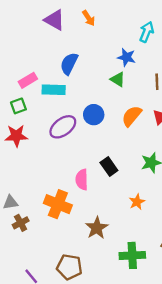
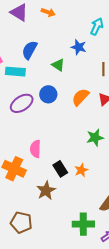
orange arrow: (89, 18) -> (48, 12), turned -40
green triangle: (118, 79) -> (58, 65), moved
black rectangle: (109, 166) -> (60, 169), moved
green cross: (132, 255) -> (83, 224), moved

